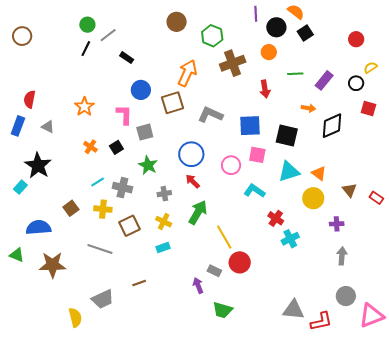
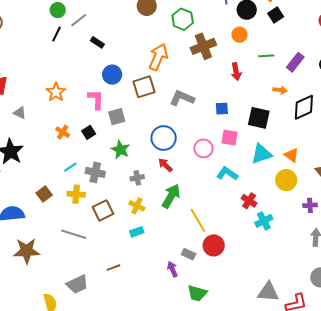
blue square: (250, 126) -> (222, 109), size x0.6

